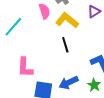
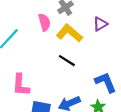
black line: (65, 45) -> (67, 61), turned -42

